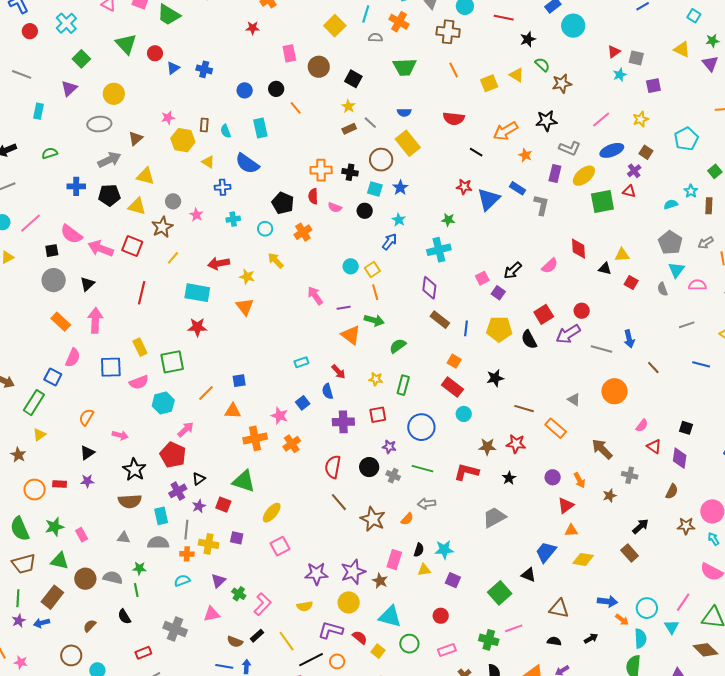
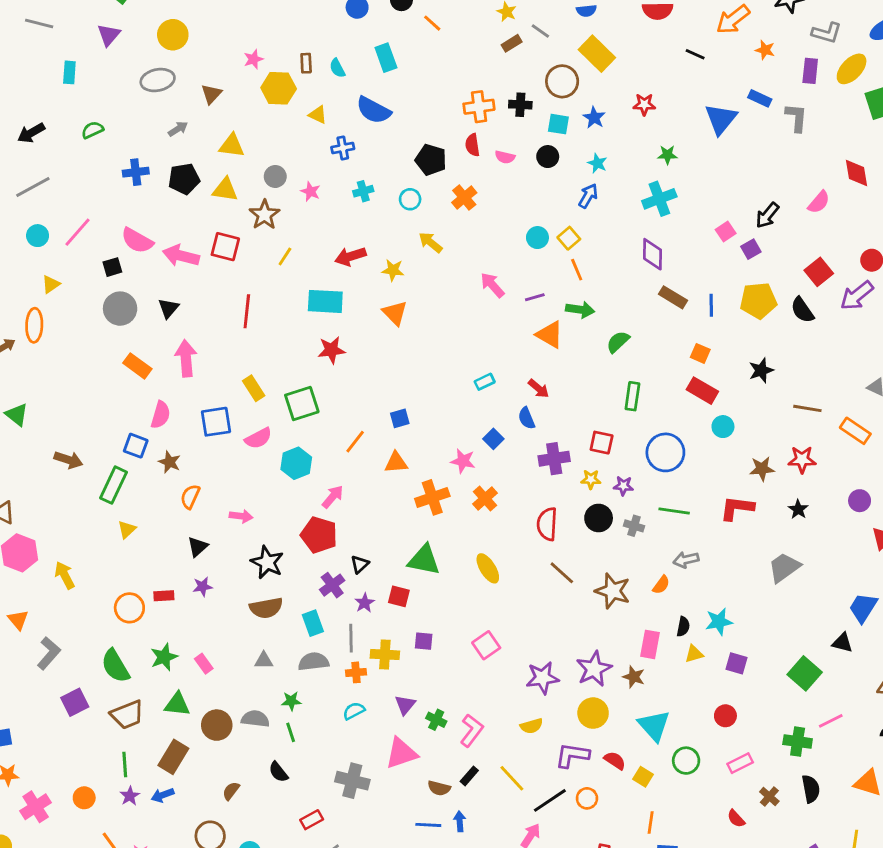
gray arrow: (109, 160) -> (178, 129), size x0.6
red star: (464, 187) -> (644, 104), moved
purple square: (498, 293) -> (751, 249), turned 32
yellow star: (376, 379) -> (591, 479), moved
red square: (378, 415) -> (602, 443), turned 30
brown star: (18, 455) -> (170, 462), moved
yellow ellipse: (272, 513) -> (488, 568), moved, turned -65
pink triangle: (212, 614) -> (401, 753), size x1.4
cyan triangle: (390, 617) -> (654, 726), turned 40

